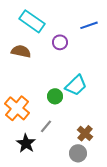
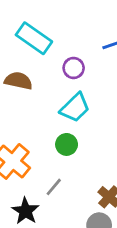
cyan trapezoid: (76, 85) -> (75, 108), moved

